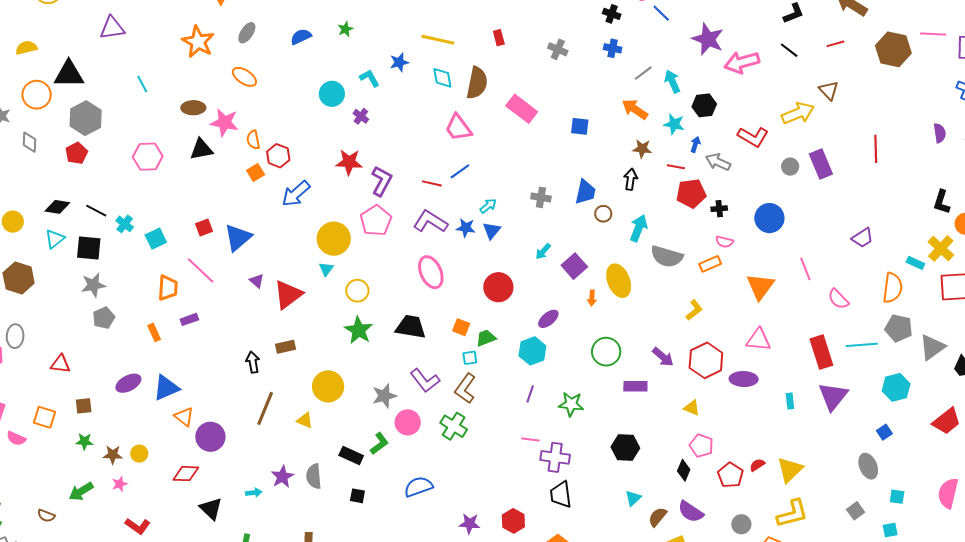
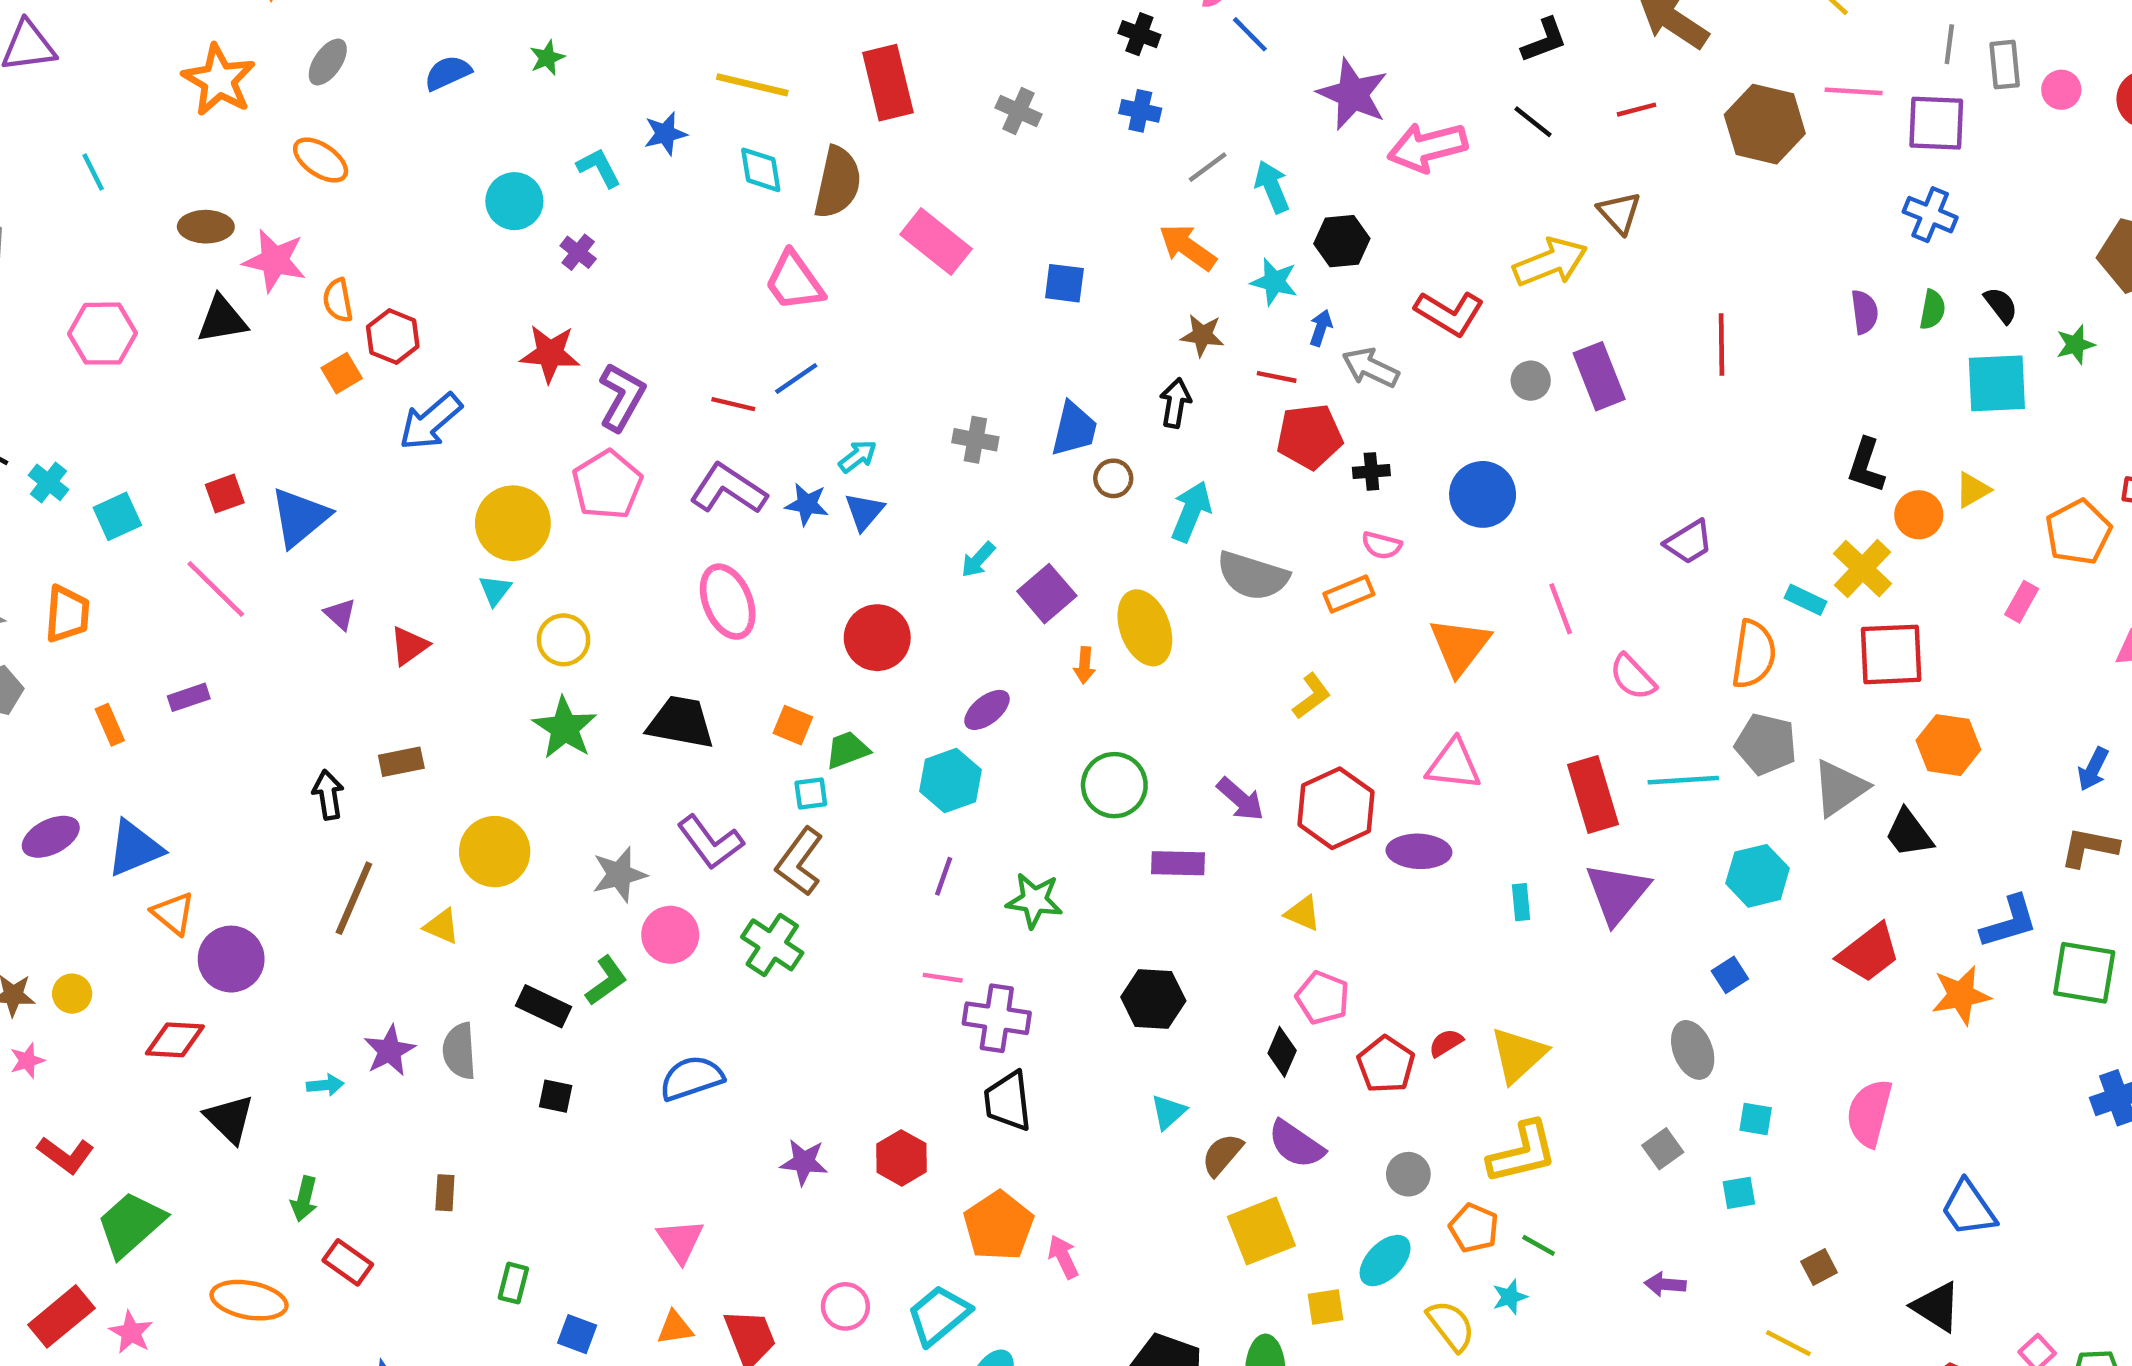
red rectangle: (499, 38) -> (888, 83), size x2.0
orange trapezoid: (168, 288) -> (67, 614), moved
red triangle: (288, 295) -> (409, 646), size x0.6

